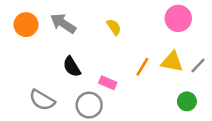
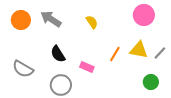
gray semicircle: (42, 100) -> (23, 69), moved
gray circle: (89, 105) -> (61, 85), moved

